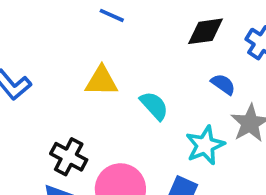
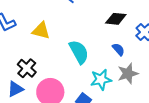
yellow triangle: (102, 81) -> (41, 31), moved
cyan semicircle: (154, 106) -> (79, 52), size x1.4

